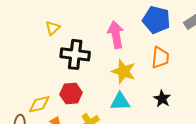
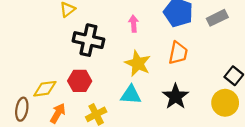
pink arrow: (116, 35) -> (134, 24), size x0.6
black star: (162, 99) -> (175, 96), size x1.4

